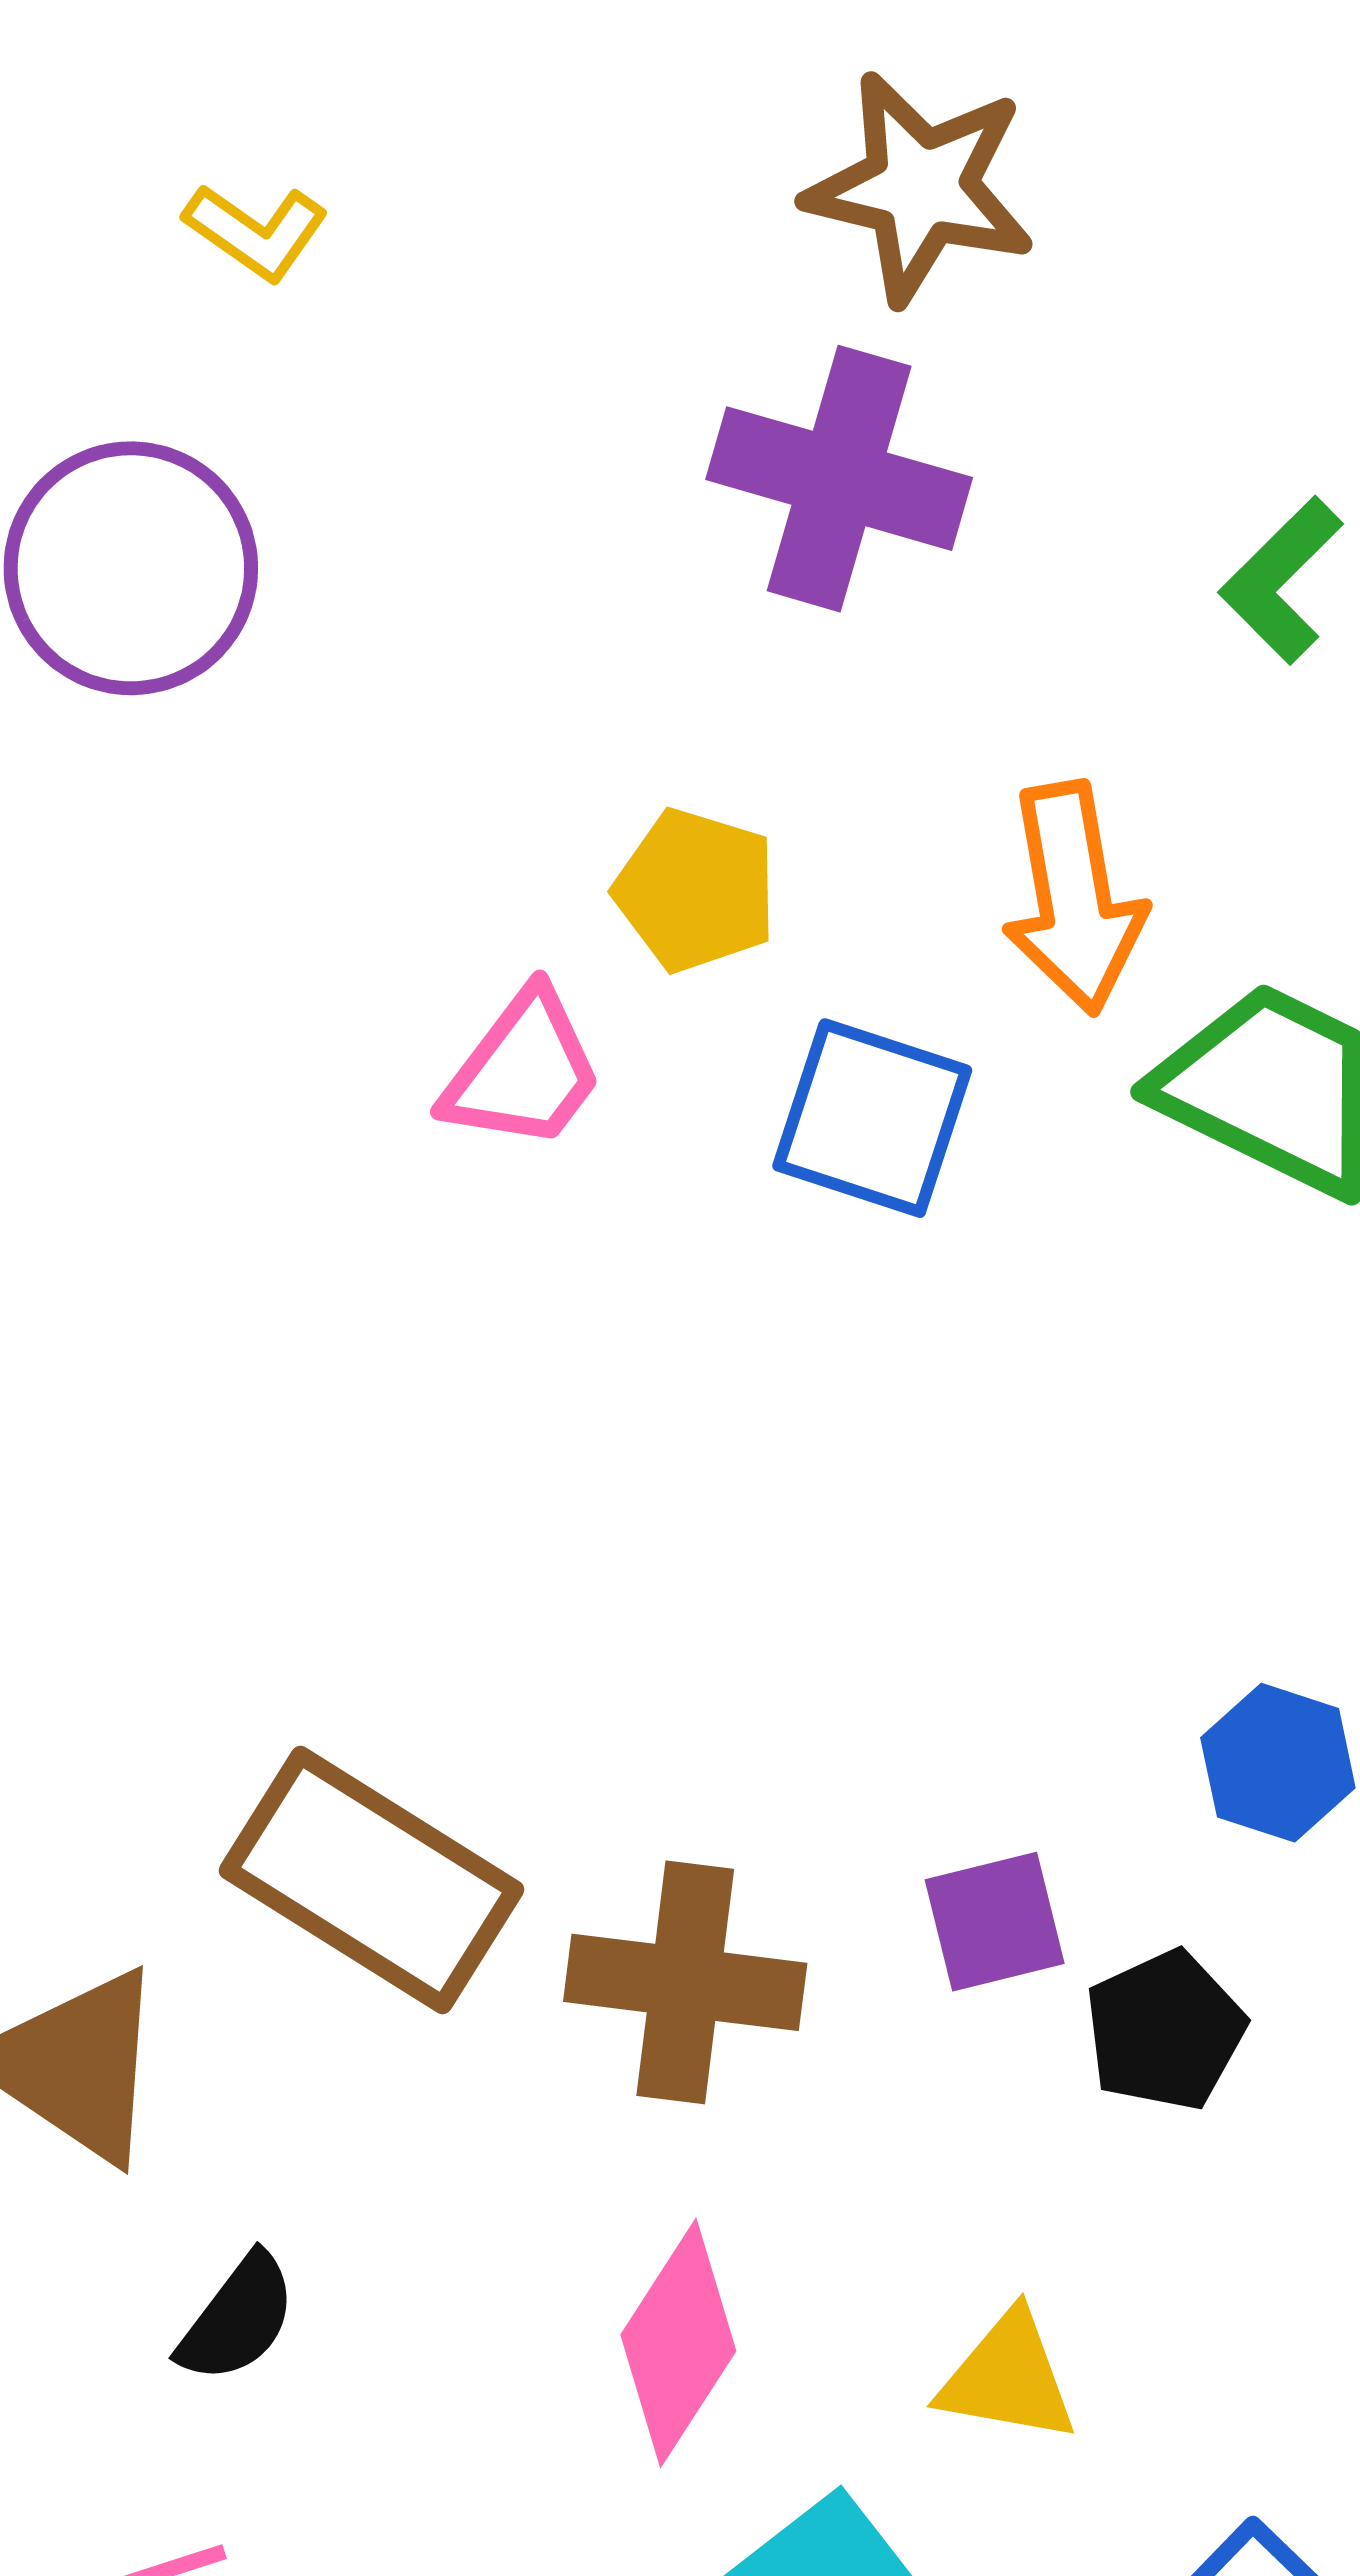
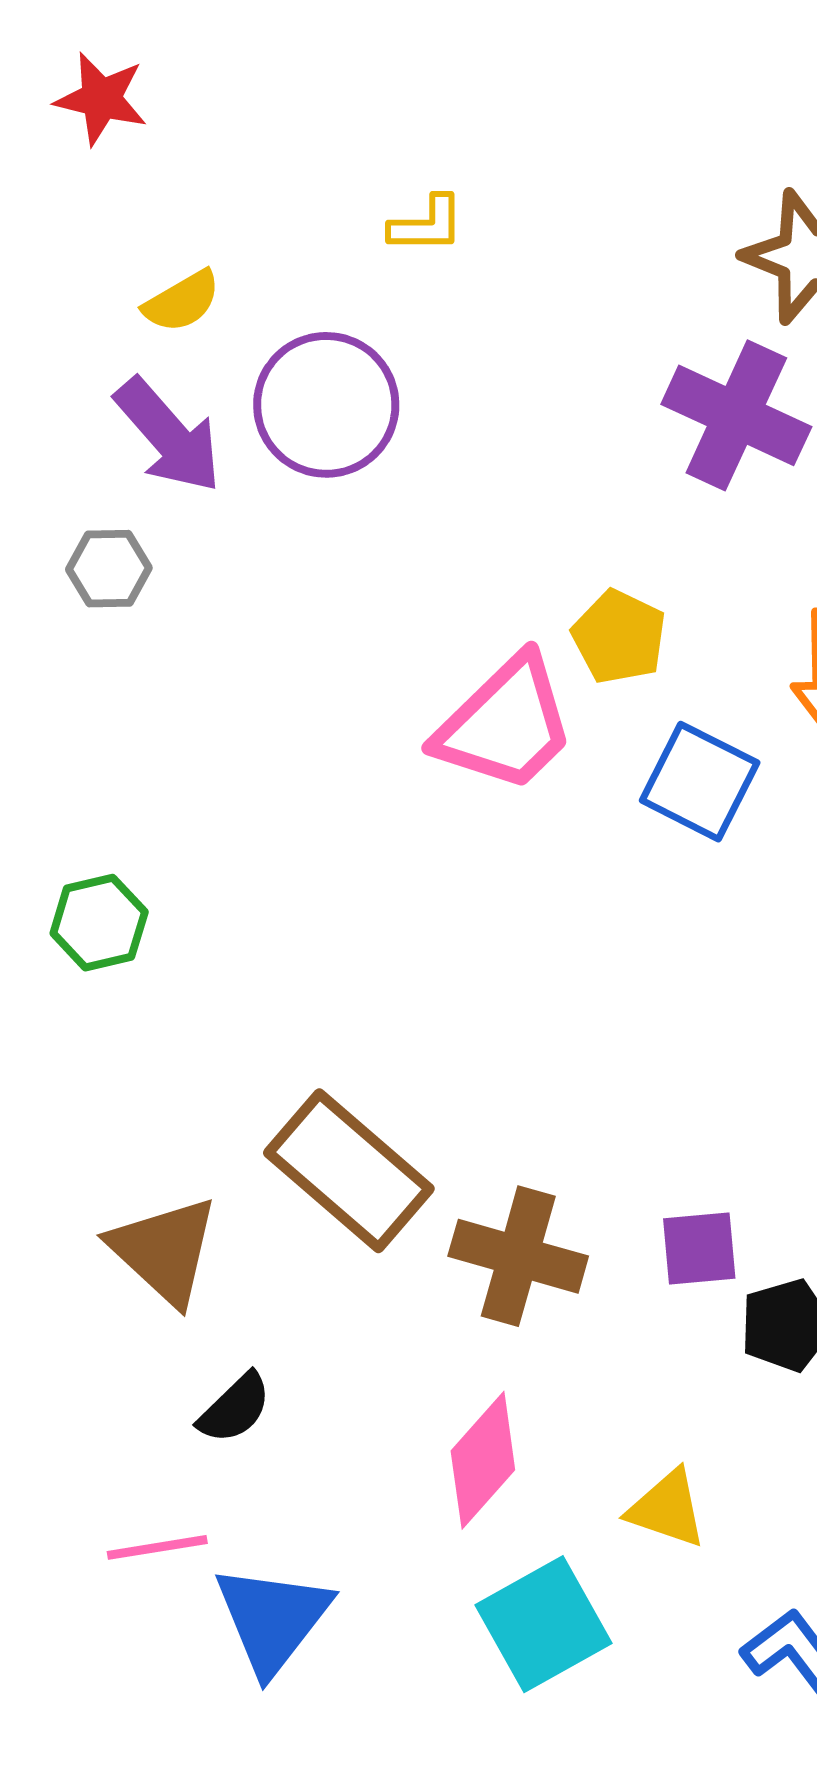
yellow L-shape: (256, 232) -> (427, 225), turned -44
pink trapezoid: (523, 1071) -> (505, 724), size x1.5

